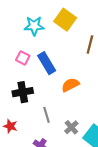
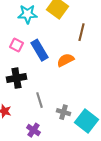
orange semicircle: (70, 85) -> (66, 60), moved
gray cross: (71, 127) -> (64, 112), turned -32

